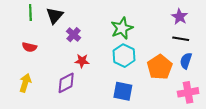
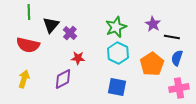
black triangle: (55, 16) -> (51, 25), moved
purple star: (180, 17) -> (153, 24), moved
red semicircle: (29, 47) -> (28, 45), size x1.6

